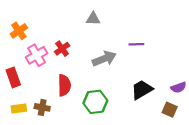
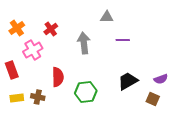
gray triangle: (93, 19) -> (107, 17), moved
red cross: (62, 49) -> (51, 29), moved
gray arrow: (104, 59) -> (84, 43), moved, turned -75

